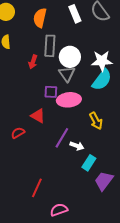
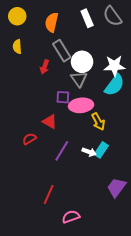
gray rectangle: (50, 46) -> (62, 51), turned -35
yellow arrow: (96, 121) -> (98, 122), moved
purple line: (62, 138) -> (62, 151), moved
cyan rectangle: (89, 163) -> (101, 150), moved

